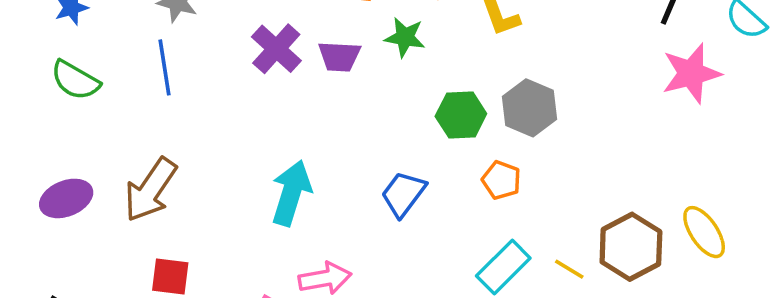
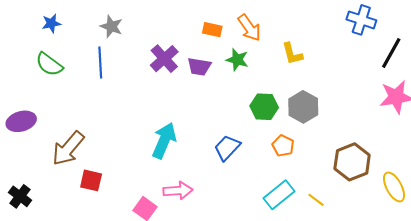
brown arrow: (151, 190) -> (68, 148), moved
purple ellipse: (66, 198) -> (21, 121), moved
brown hexagon: (631, 247) -> (352, 162), moved

